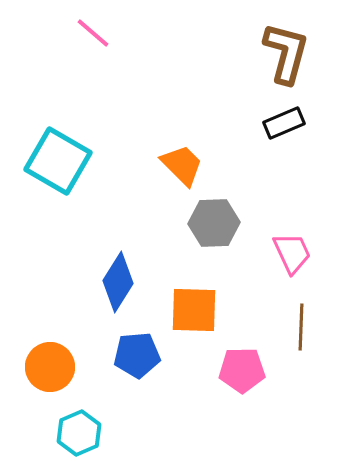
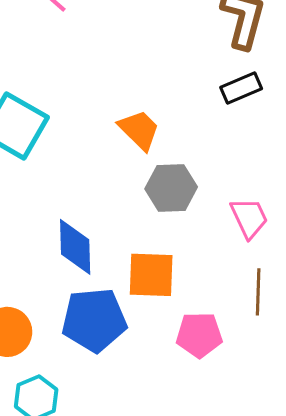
blue diamond: (118, 282) -> (75, 247), turned -34
blue pentagon: (137, 355) -> (94, 320), size x1.4

